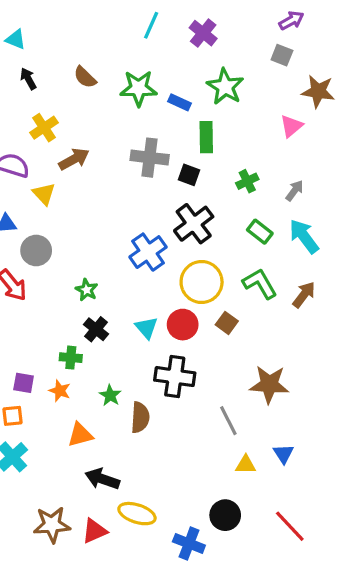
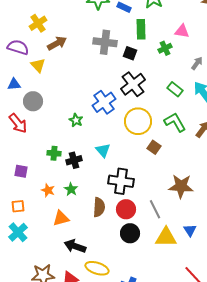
pink triangle: (291, 126) -> (182, 31), moved, turned 49
green cross: (247, 181) -> (165, 48), moved
green star: (87, 290) -> (76, 120), moved
red circle: (183, 325) -> (126, 209), moved
black cross: (96, 329) -> (74, 160), moved, turned 35
green cross: (71, 358) -> (54, 153), moved
purple square: (24, 383) -> (21, 171), moved
green star: (110, 395) -> (71, 189), moved
yellow triangle: (246, 465) -> (166, 237), size x1.6
black circle: (225, 515) -> (130, 233), moved

